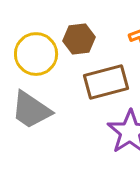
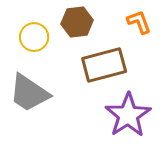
yellow circle: (36, 54) -> (34, 37), size x0.7

